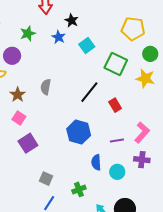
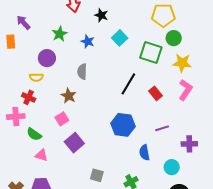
blue star: (59, 37) -> (88, 41), moved
green circle: (150, 54) -> (174, 38), moved
gray semicircle: (46, 87) -> (82, 72), moved
brown star: (18, 95) -> (69, 96), moved
pink square: (19, 118) -> (62, 119), turned 32
pink L-shape: (142, 132) -> (185, 90), moved
cyan circle: (117, 172) -> (172, 167), moved

